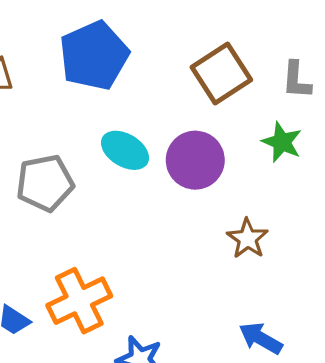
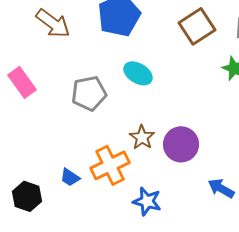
purple circle: (195, 160) -> (181, 144), moved
brown star: (248, 239) -> (142, 137), moved

